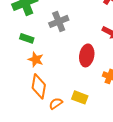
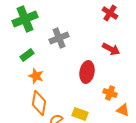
green rectangle: (27, 38) -> (27, 55), turned -56

